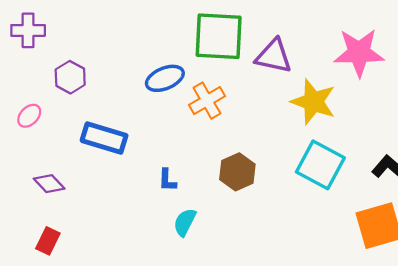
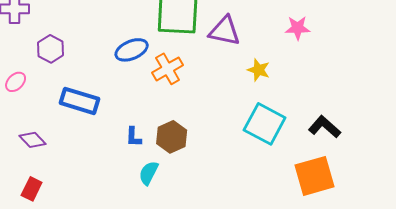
pink star: (359, 53) -> (298, 28), size x0.6
yellow star: (313, 102) -> (259, 70), size x0.6
brown hexagon: (237, 172) -> (172, 137), moved

